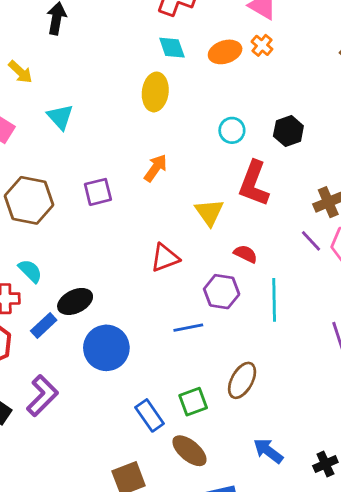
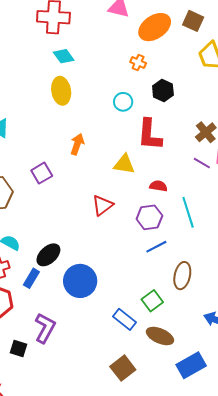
orange cross: (262, 45) -> (138, 63), moved
orange ellipse: (225, 52) -> (155, 27), moved, size x1.4
yellow triangle: (209, 212) -> (124, 164), turned -30
blue line: (188, 328) -> (156, 247), moved

